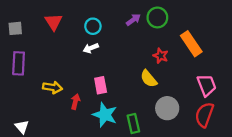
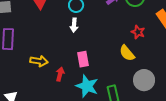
white arrow: (91, 48) -> (74, 25), turned -64

